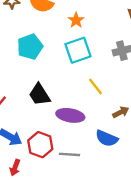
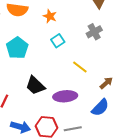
cyan square: (78, 50) -> (58, 41), size x0.6
blue semicircle: (107, 138) -> (100, 108), turned -54

